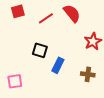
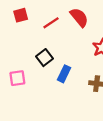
black square: (40, 50) -> (44, 58), turned 35
pink square: (15, 81) -> (17, 78), moved

